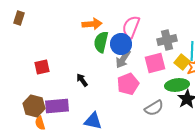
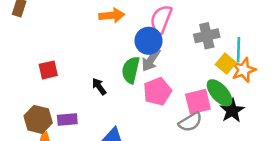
green semicircle: (101, 42) -> (131, 70), moved
pink square: (155, 63) -> (198, 102), moved
green ellipse: (177, 85) -> (219, 93), turned 55
purple rectangle: (57, 106) -> (67, 119), size x0.7

